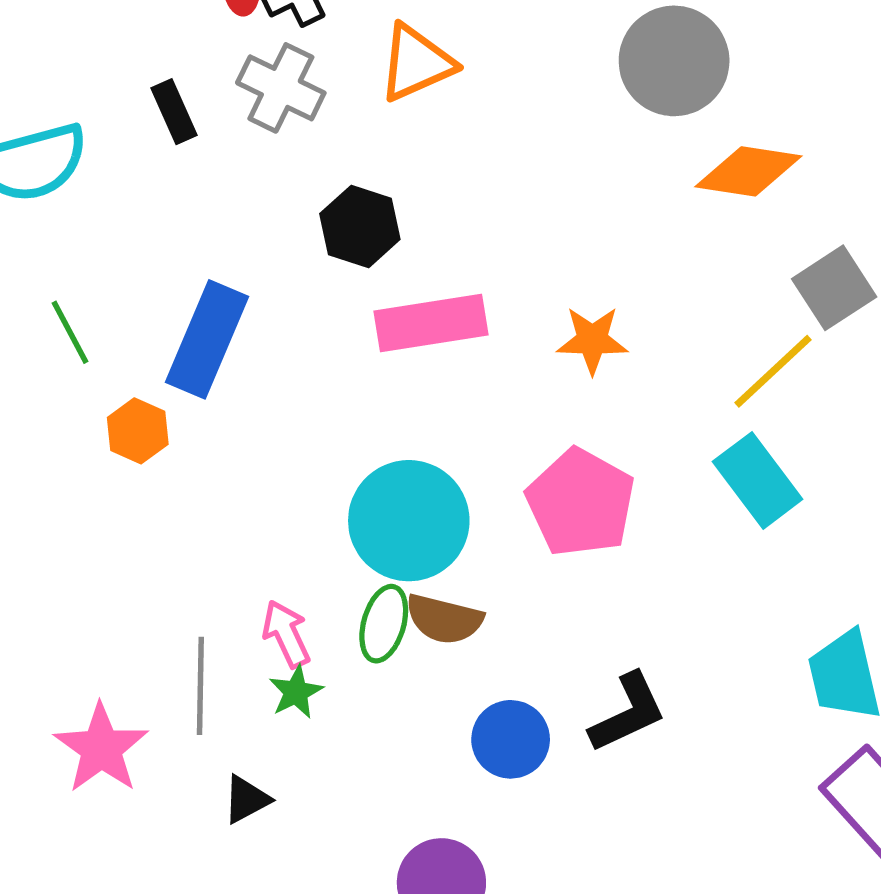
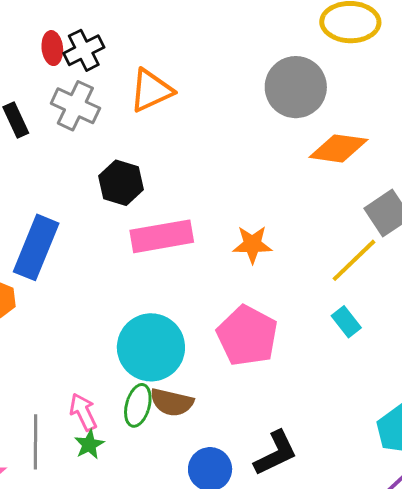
cyan rectangle: (758, 480) -> (346, 322), size x0.6

